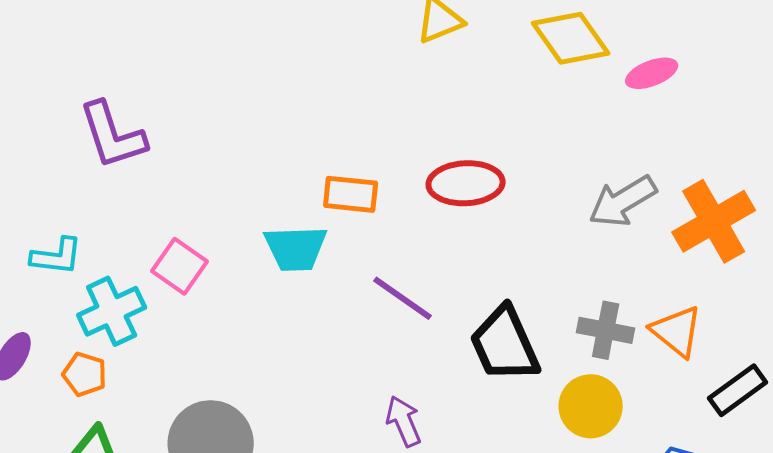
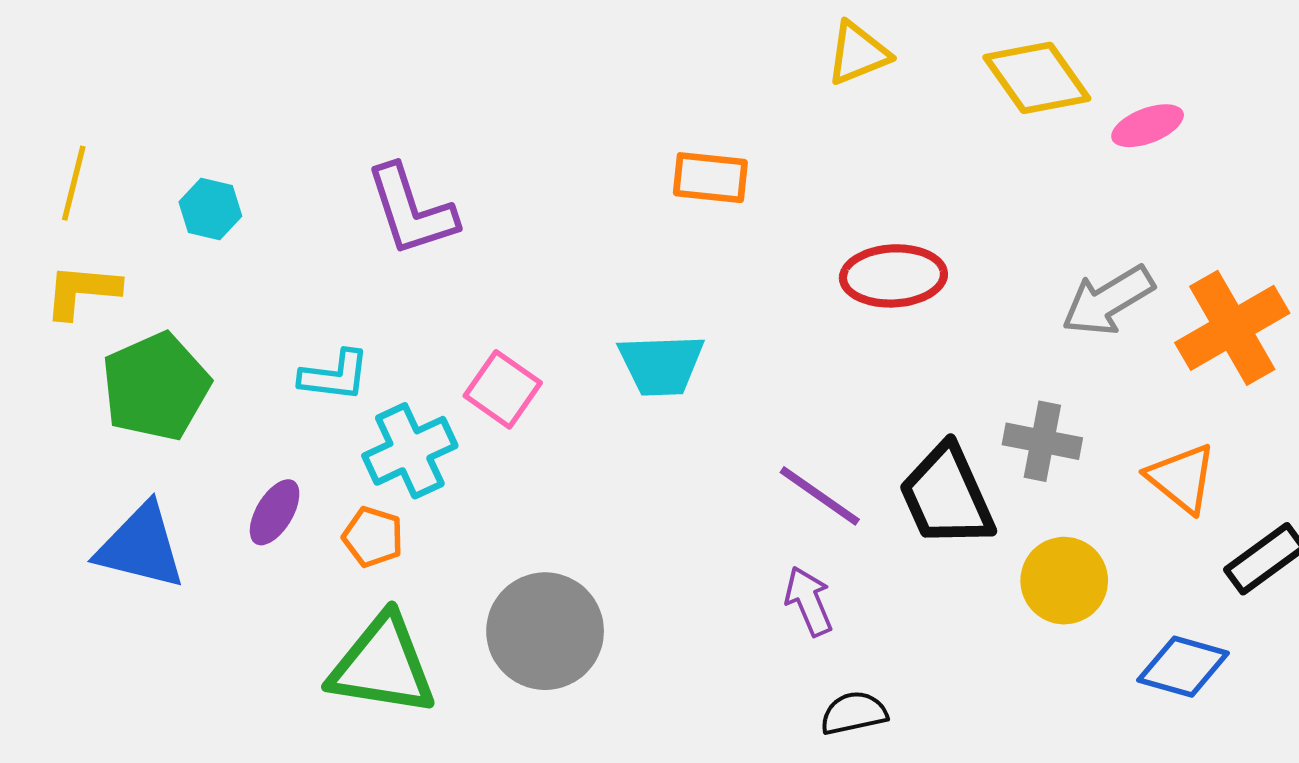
orange rectangle: (351, 194) -> (710, 178), moved
purple line: (403, 298) -> (820, 496), moved
gray cross: (606, 330) -> (1042, 441), moved

